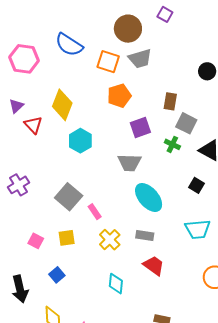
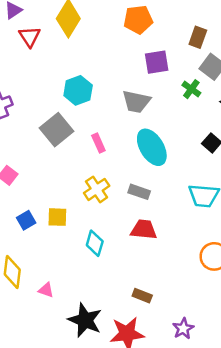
cyan hexagon: (80, 141) -> (78, 90), moved
pink rectangle: (95, 212) -> (98, 143), moved
yellow square: (67, 238) -> (57, 217), moved
red trapezoid: (154, 265) -> (144, 230), turned -40

